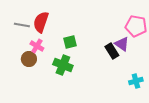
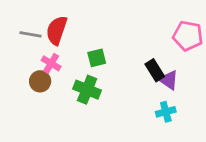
purple triangle: (122, 44) -> (169, 80), moved
cyan cross: (136, 81) -> (166, 112), moved

